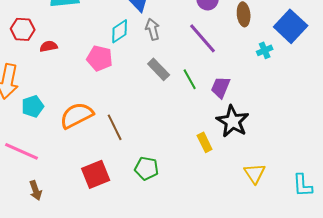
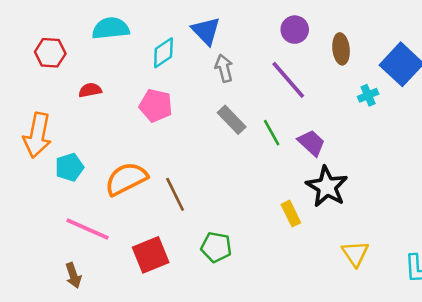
red hexagon: (23, 29) -> (50, 53), moved
cyan diamond: (120, 31) -> (163, 53), moved
purple trapezoid: (221, 87) -> (311, 143), turned 110
pink line: (22, 151) -> (88, 229), moved

